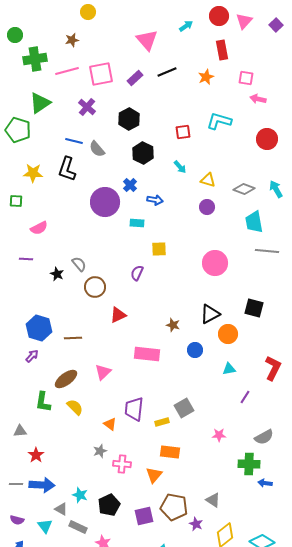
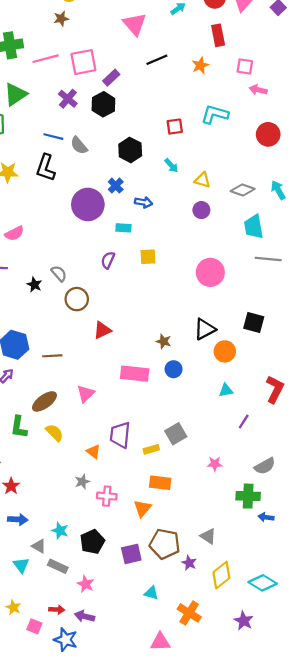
brown star: (72, 40) -> (61, 19), moved
purple rectangle: (135, 78) -> (111, 78), moved
black hexagon: (129, 119) -> (103, 104), moved
purple semicircle: (137, 273) -> (108, 260), moved
blue circle: (195, 350) -> (174, 369), moved
blue arrow: (42, 485) -> (18, 519), size x0.7

